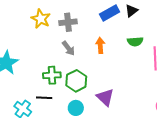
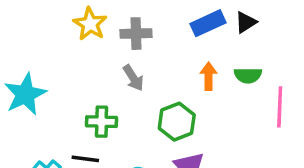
orange arrow: (100, 45) -> (209, 76), moved
green hexagon: (76, 81) -> (177, 122), moved

